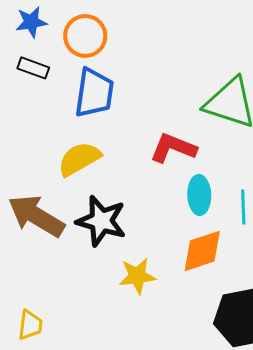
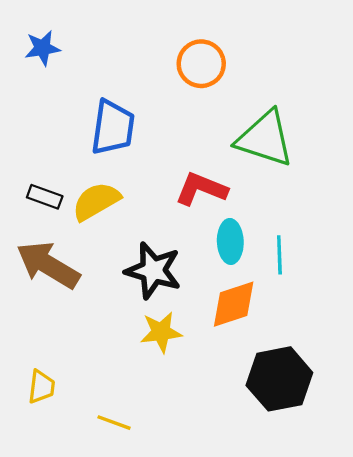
orange circle: (85, 36) -> (201, 64), moved
black rectangle: (33, 68) -> (45, 197), moved
black star: (101, 221) -> (153, 271), moved

